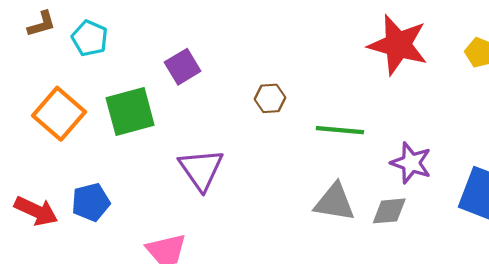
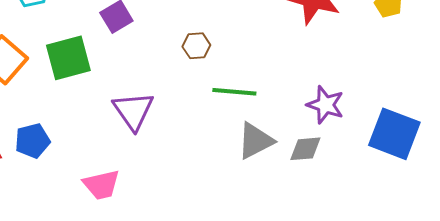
green line: (340, 130) -> (234, 92), moved
gray triangle: (335, 202) -> (255, 141), turned -36

